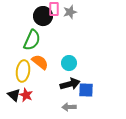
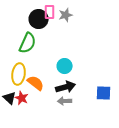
orange semicircle: (40, 62) -> (36, 83), moved
blue square: (86, 90) -> (104, 93), moved
gray arrow: (69, 107) -> (65, 101), moved

